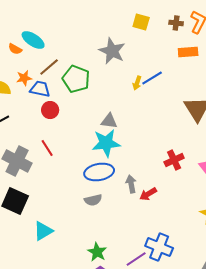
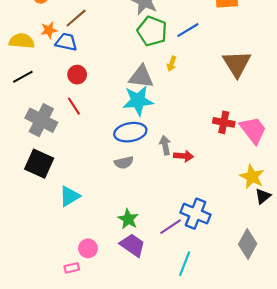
green pentagon: (76, 79) -> (152, 31), moved
yellow arrow: (137, 83) -> (172, 64), moved
red circle: (50, 110) -> (77, 75), moved
gray triangle: (109, 121) -> (141, 77), size x1.4
red cross: (174, 160) -> (224, 122), moved, turned 36
red arrow: (148, 194) -> (184, 156), turned -144

